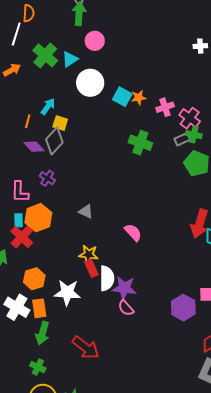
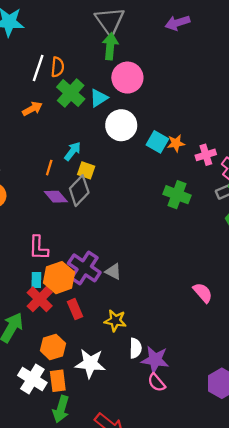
orange semicircle: (29, 13) -> (58, 67), moved
pink circle: (95, 41) -> (127, 78), size x1.4
purple cross: (47, 178) -> (84, 268), moved, size x1.8
pink semicircle: (133, 232) -> (203, 293), moved
red rectangle: (91, 268) -> (75, 309), moved
white semicircle: (107, 278) -> (136, 348), size x0.7

